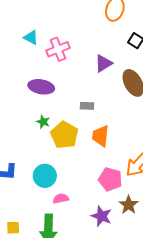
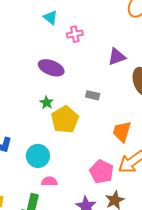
pink cross: (58, 49) -> (75, 34), size x0.7
orange trapezoid: (101, 136) -> (122, 132), moved

